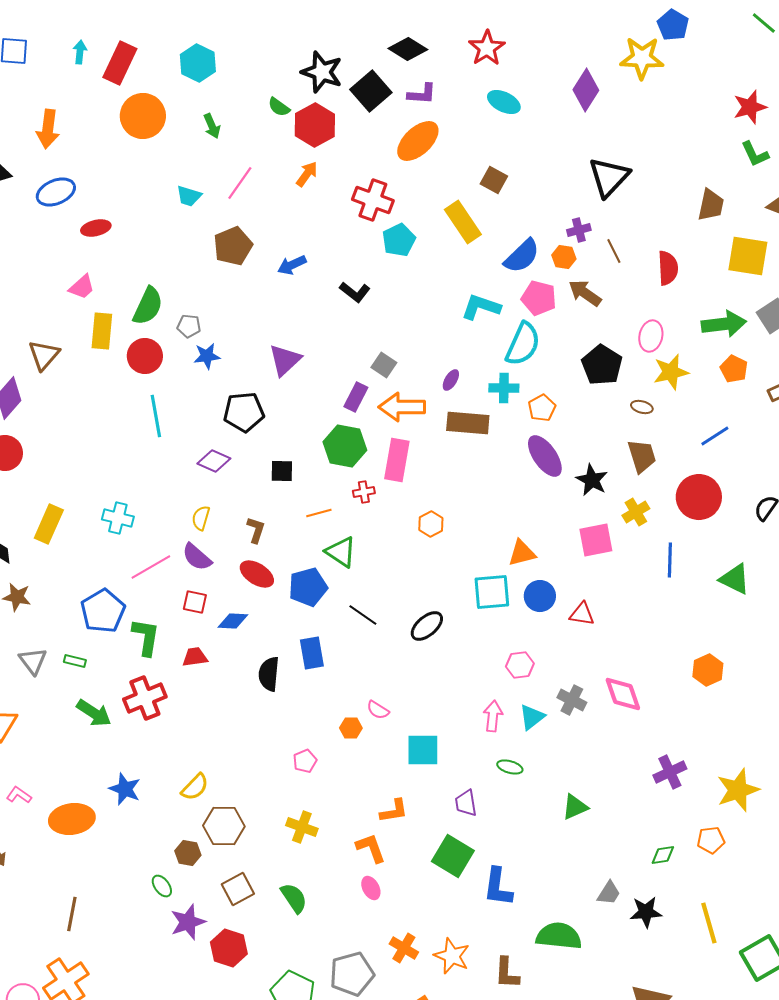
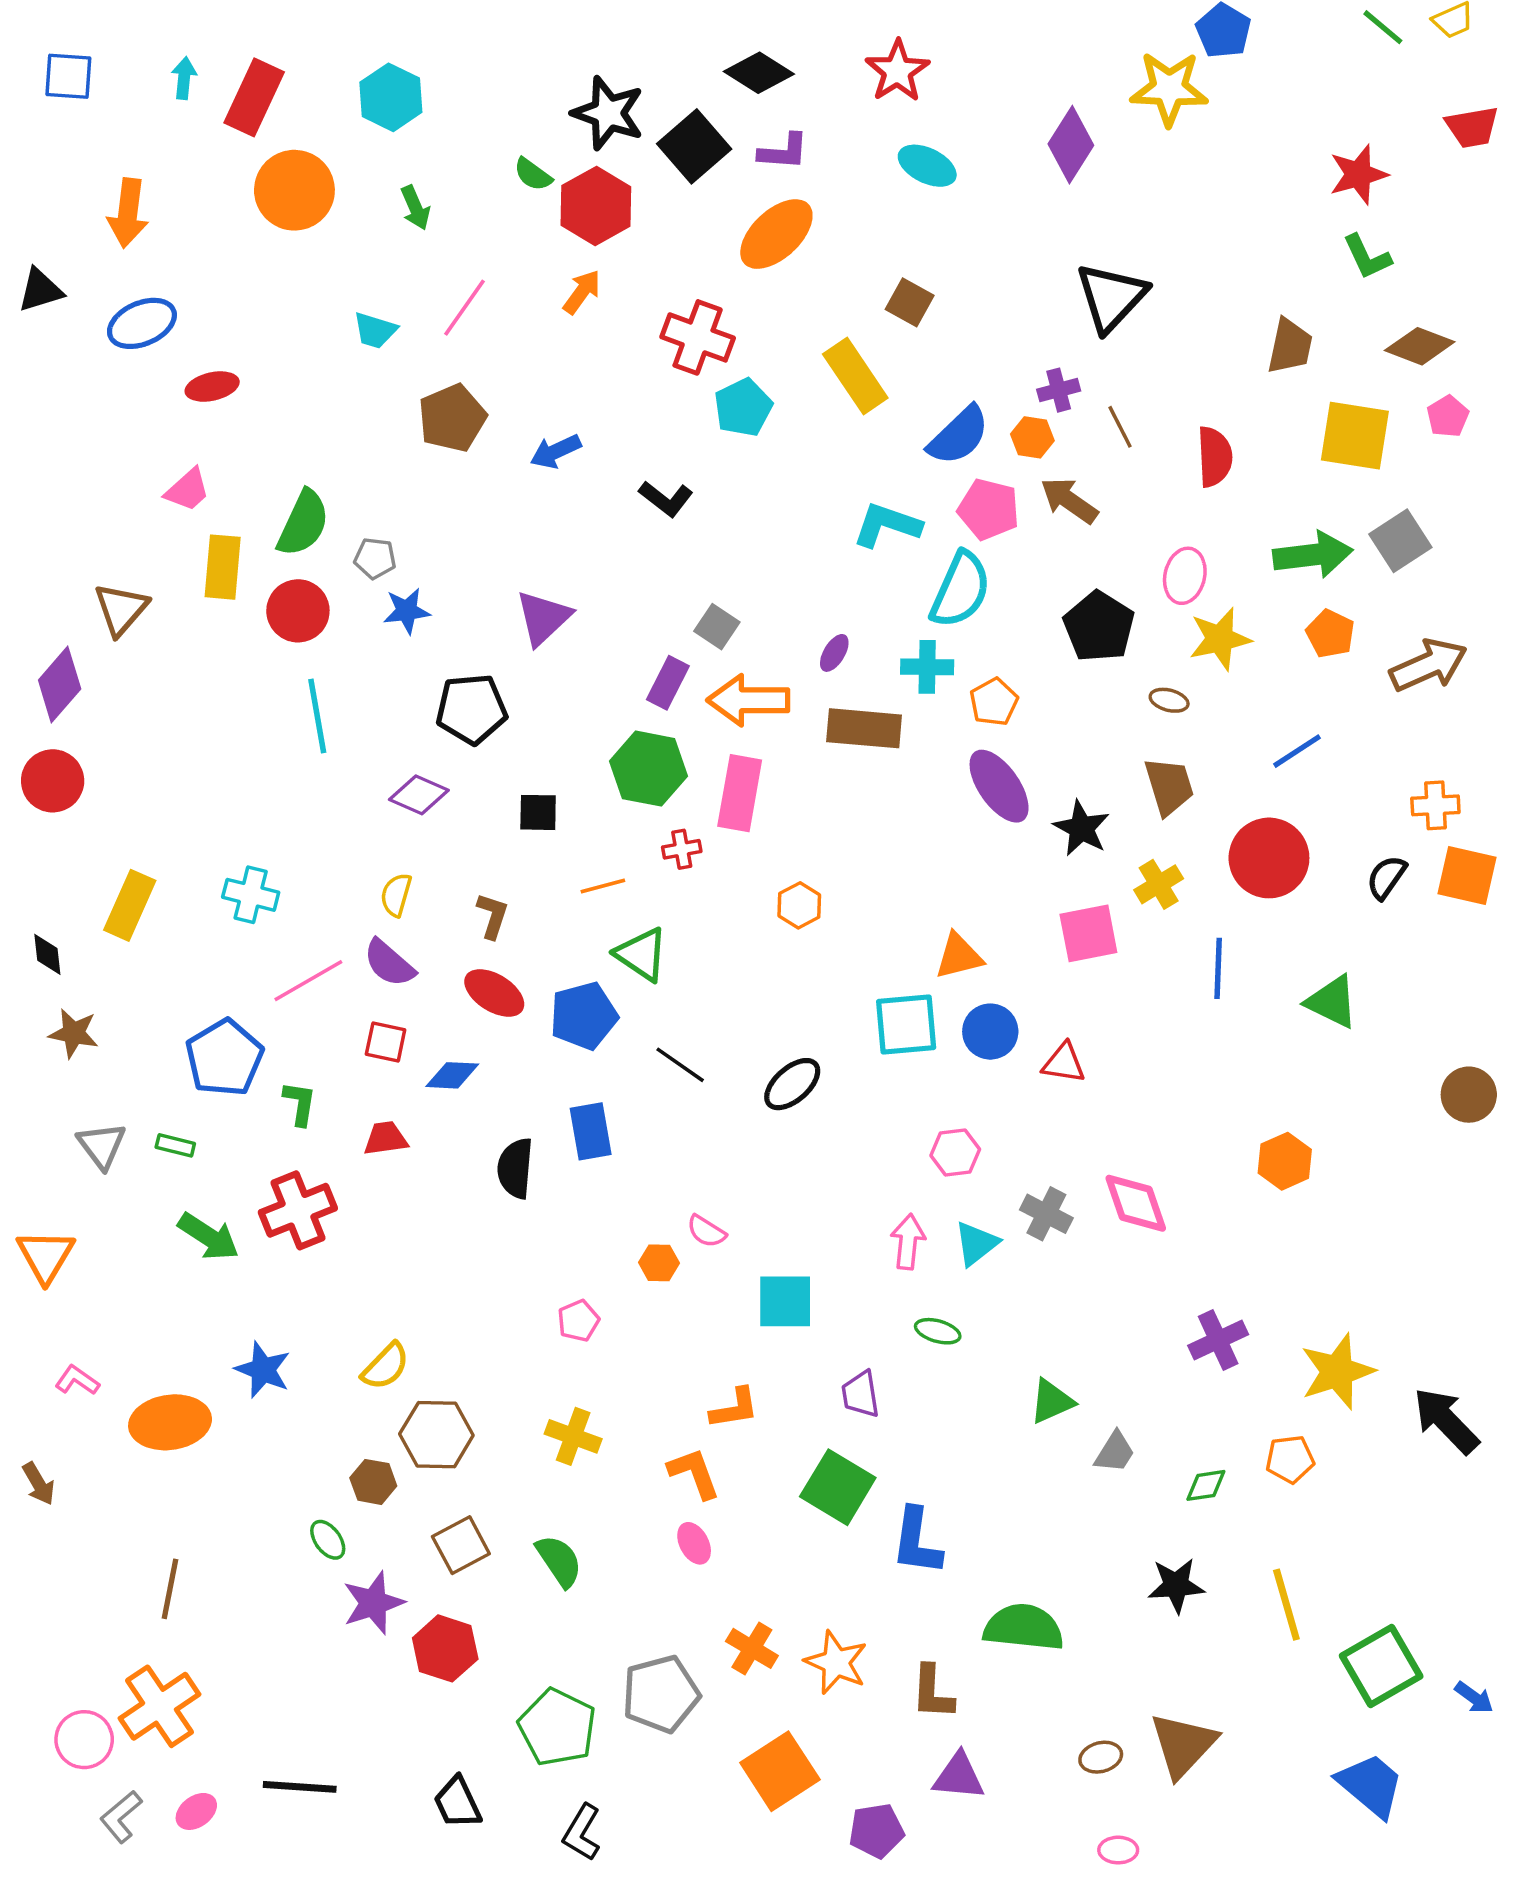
green L-shape: (146, 637) -> (300, 1103), size x0.7
gray trapezoid: (609, 893) -> (1115, 1452), moved

